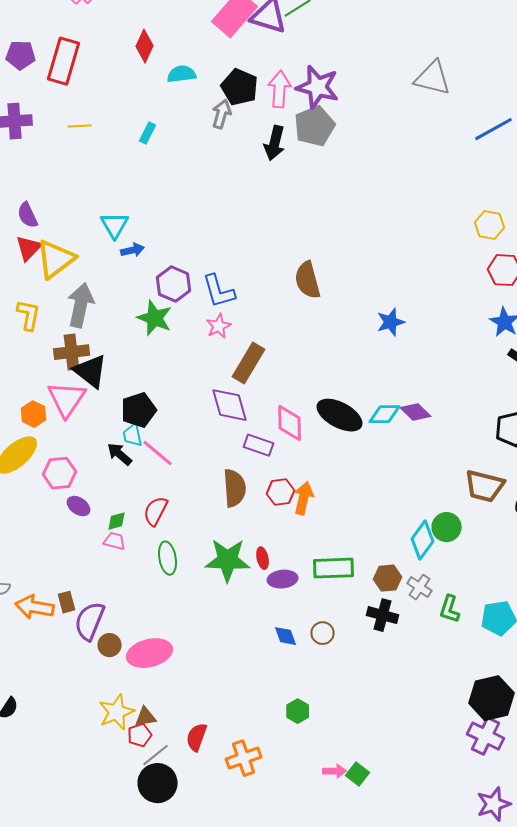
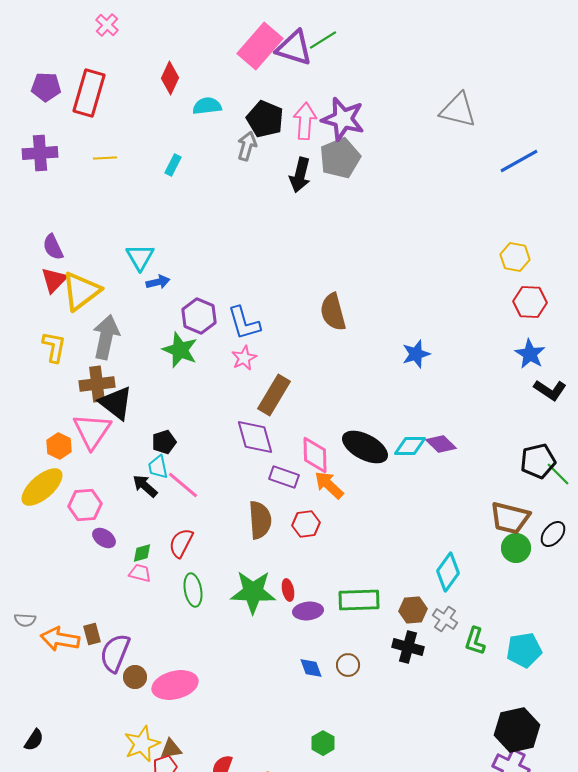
black pentagon: (139, 410) -> (164, 442), size x0.7
orange arrow: (304, 498) -> (329, 485), moved, turned -60
green circle: (447, 527) -> (516, 548), moved

